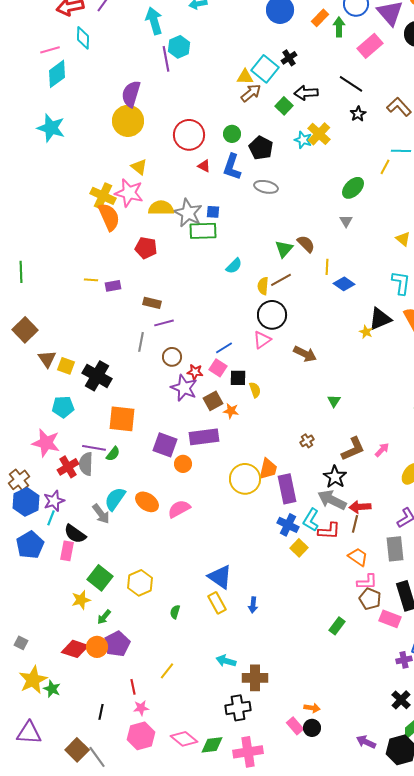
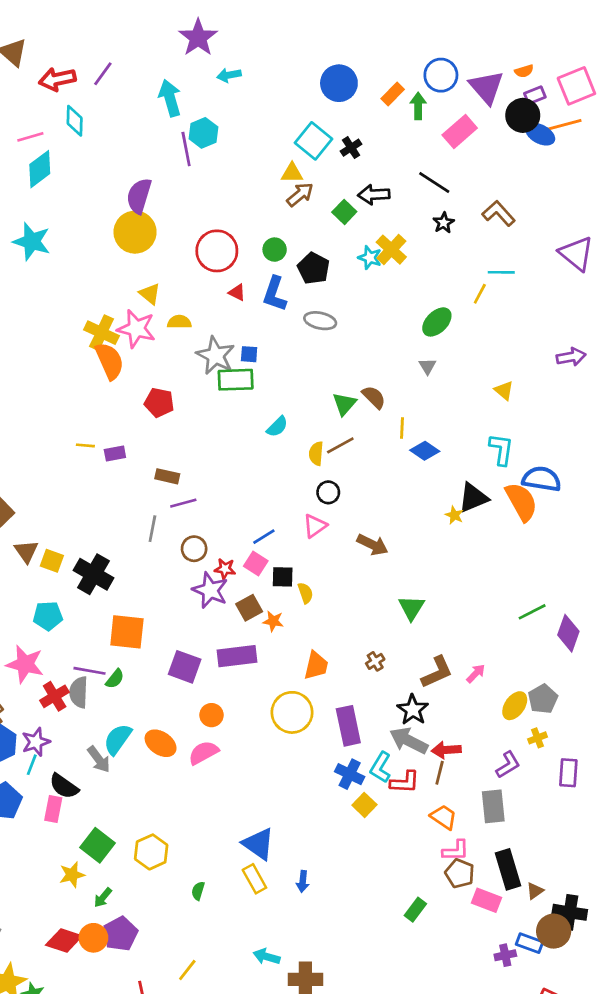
cyan square: (265, 69) -> (313, 141), moved
yellow semicircle: (161, 208) -> (179, 322), moved, size x0.7
black circle: (272, 315) -> (328, 492), size x0.6
green triangle: (334, 401) -> (411, 608), size x1.5
orange circle: (183, 464) -> (212, 715), moved
orange trapezoid: (268, 469) -> (316, 665), moved

